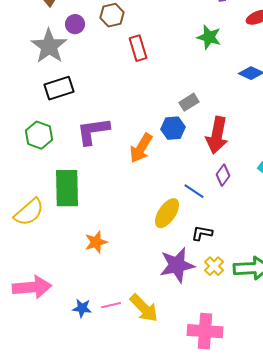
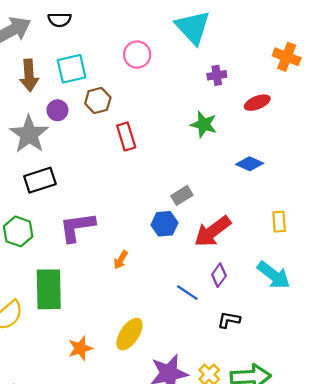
red arrow: (217, 135) -> (212, 231), turned 42
orange arrow: (141, 148) -> (121, 260), moved, size x0.6
yellow ellipse: (167, 213) -> (129, 334), moved
black L-shape: (202, 233) -> (229, 320), moved

